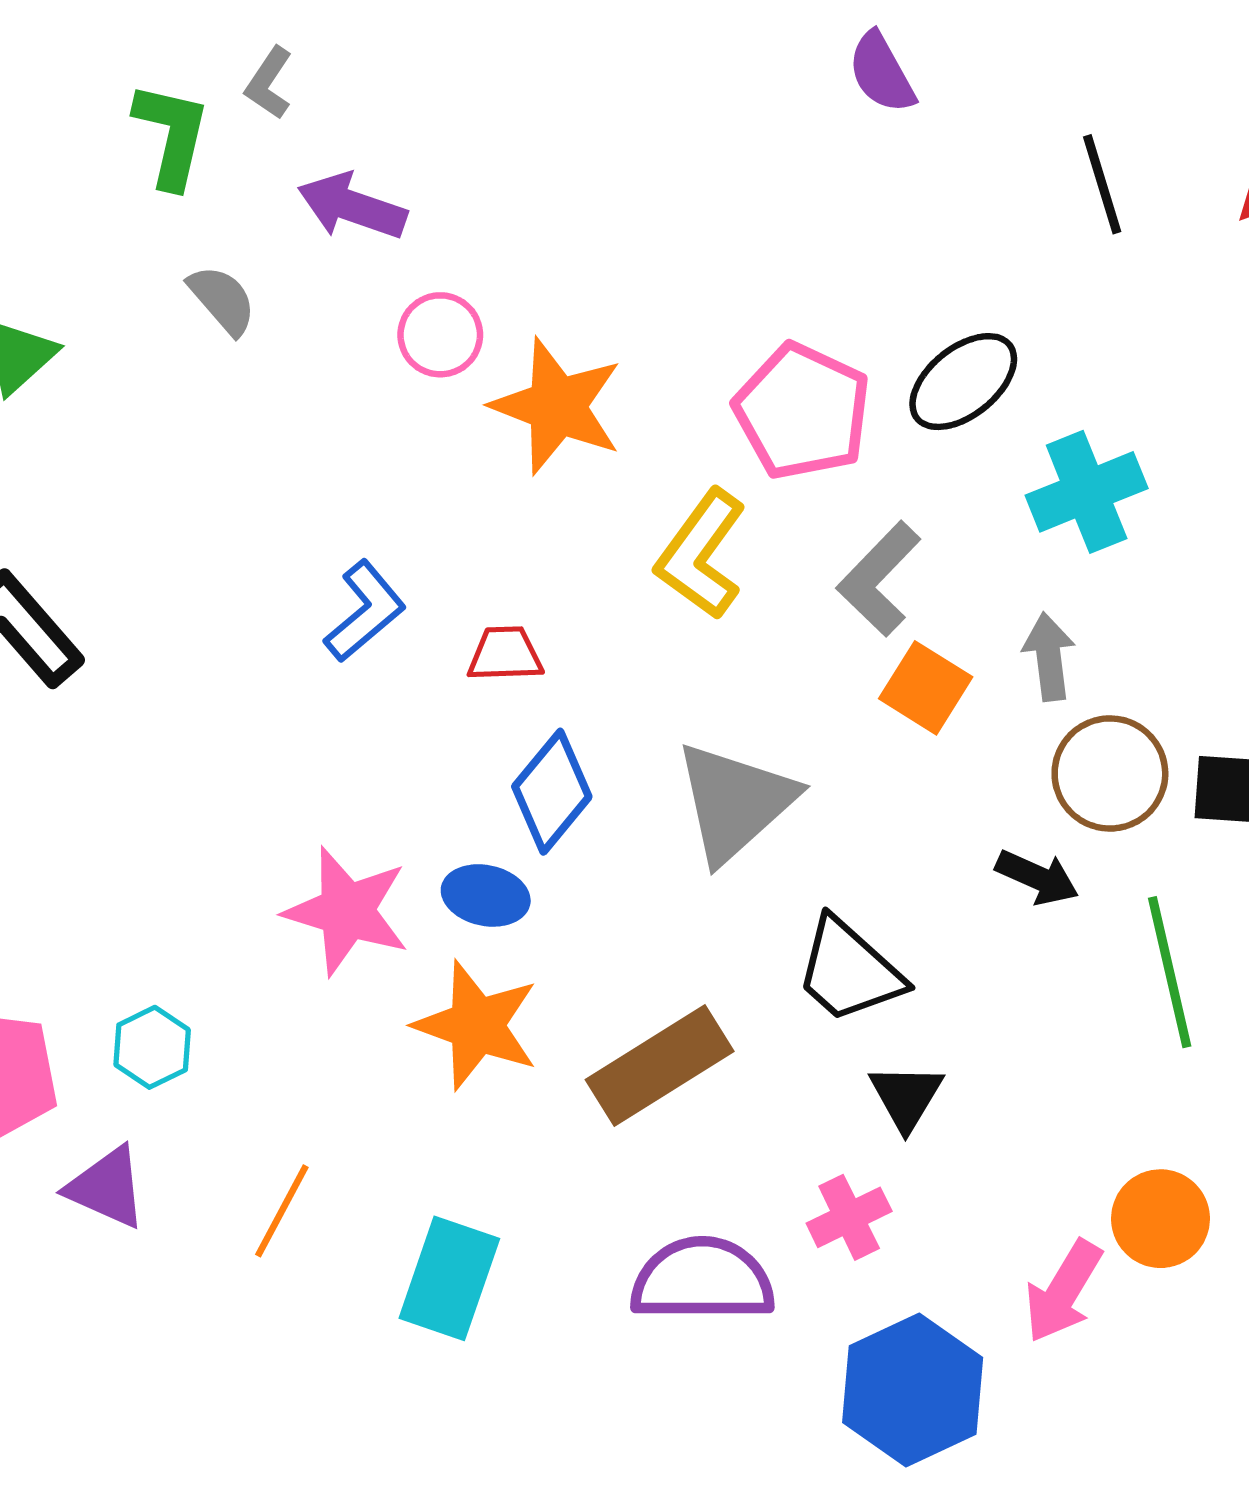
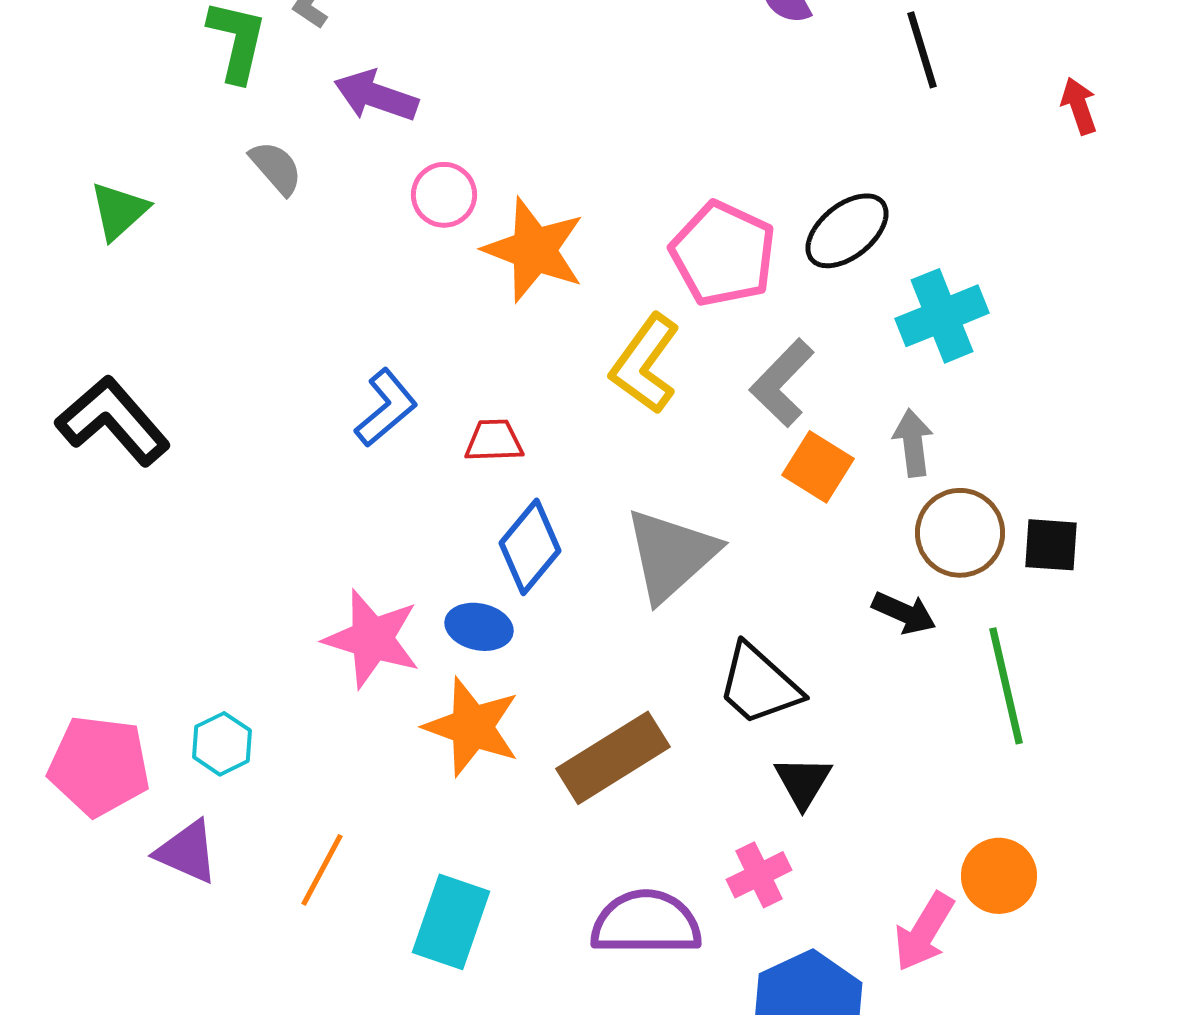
black line: (1102, 184) -> (922, 50), moved

